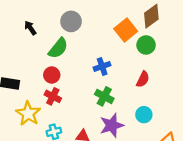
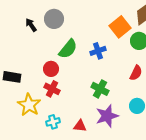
gray circle: (71, 21) -> (54, 19), moved
green semicircle: (58, 48) -> (68, 49), moved
blue cross: (102, 66) -> (98, 51), moved

